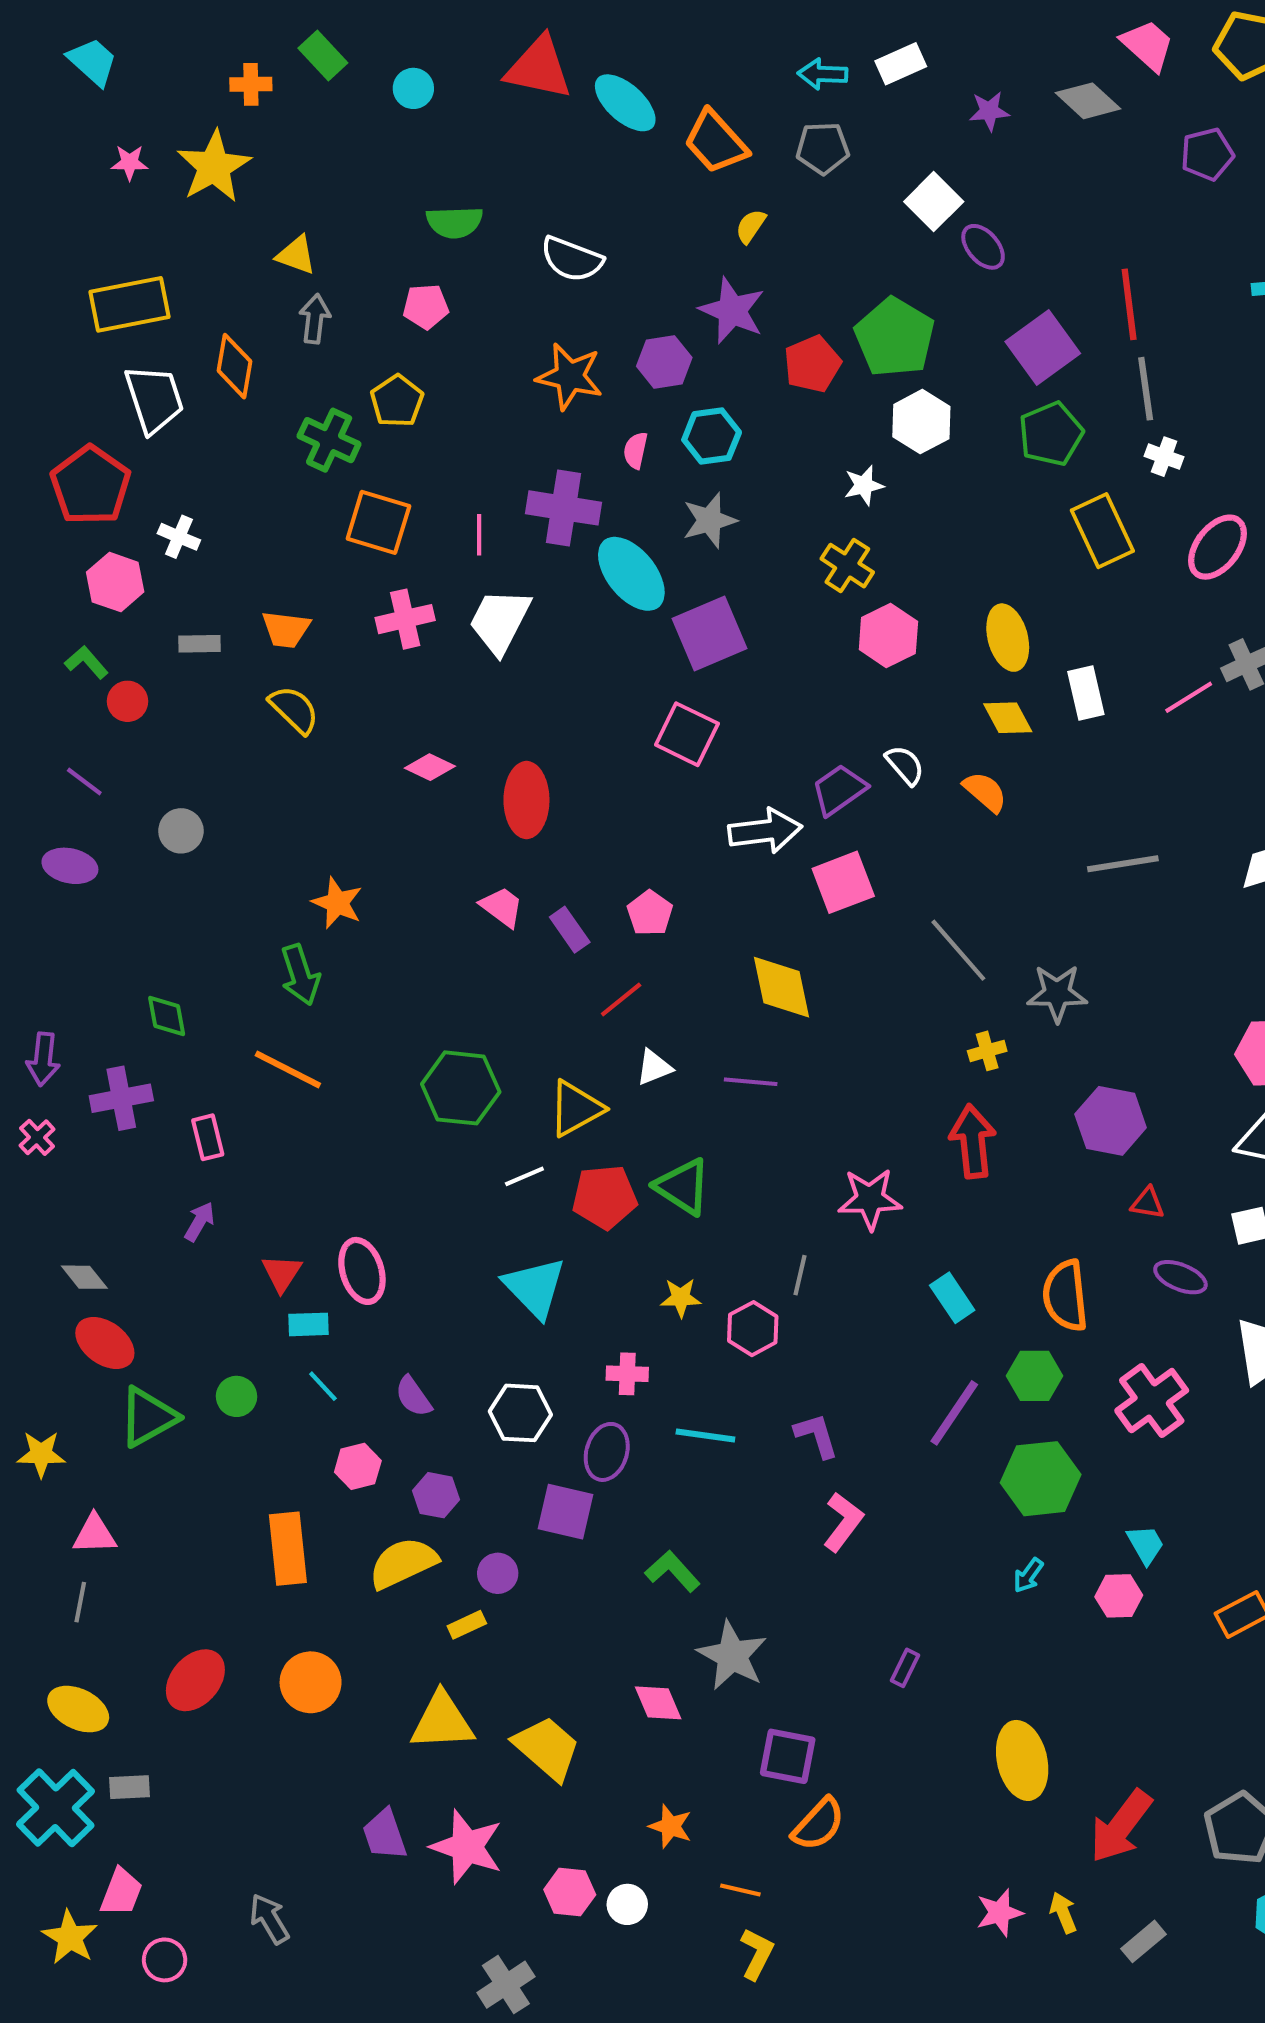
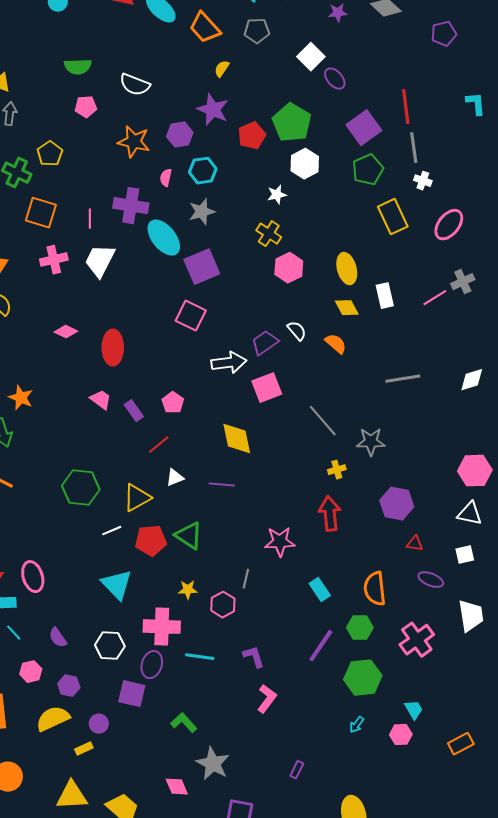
pink pentagon: (426, 306) -> (86, 107), moved
pink cross: (627, 1374) -> (162, 627), size x1.8

